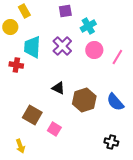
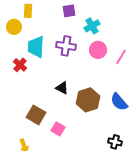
yellow rectangle: (24, 11) -> (28, 11), turned 32
purple cross: (62, 46) -> (66, 46), turned -36
red cross: (16, 65) -> (20, 65), turned 32

